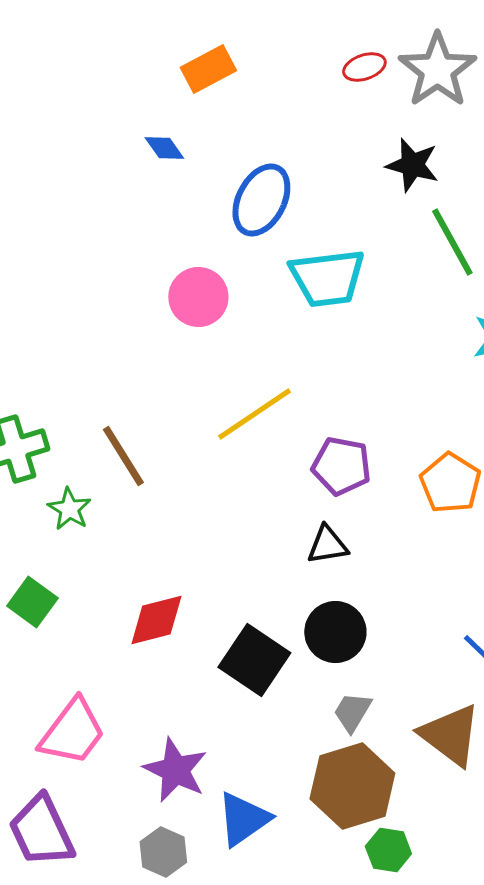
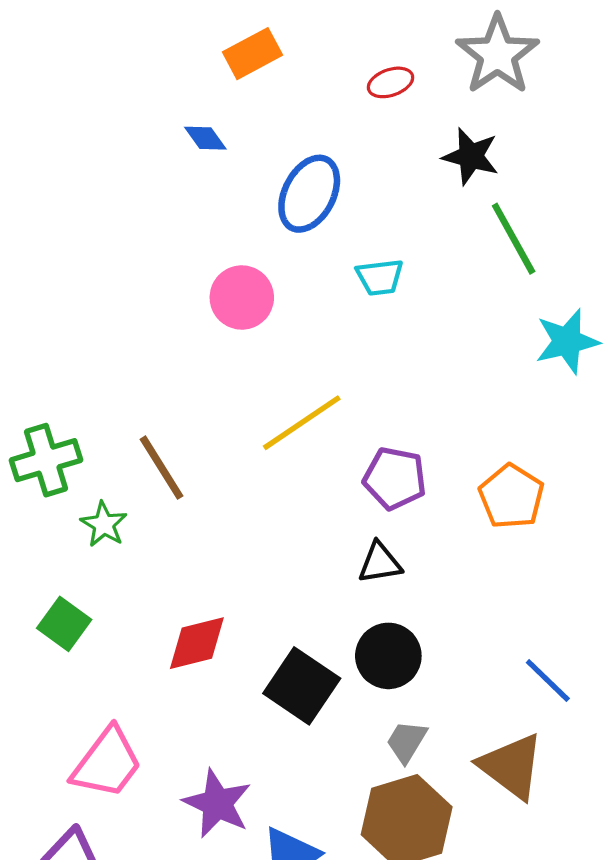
red ellipse: (364, 67) -> (391, 82), moved
cyan trapezoid: (327, 278) -> (380, 277), size x0.6

